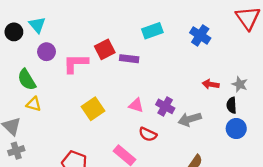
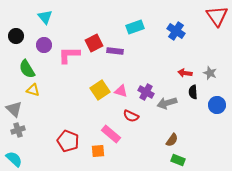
cyan triangle: (37, 25) -> (45, 17), moved
black circle: (14, 32) -> (16, 36), moved
black semicircle: (232, 105) -> (193, 92), moved
yellow square: (93, 109) -> (100, 90), moved
blue circle: (236, 129) -> (217, 105), moved

